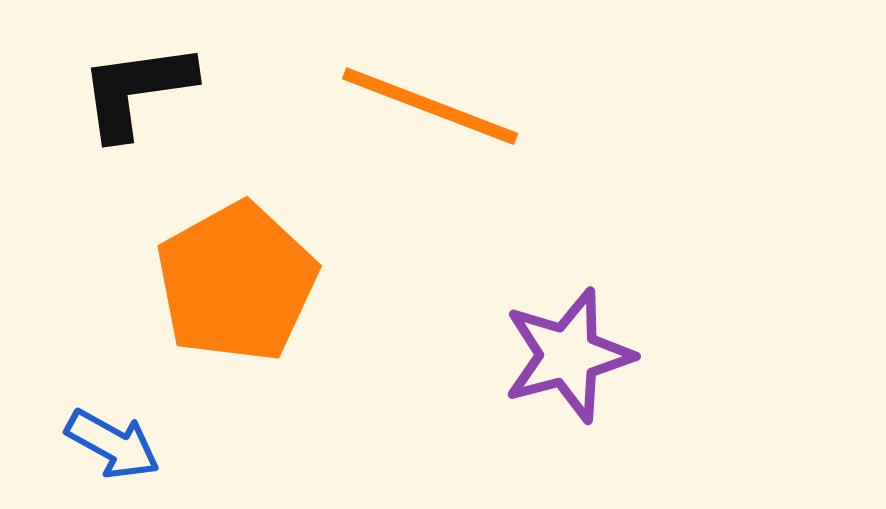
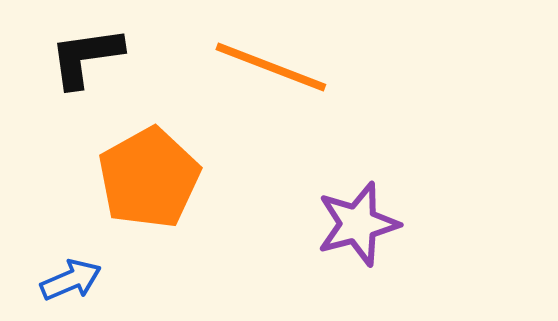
blue arrow: (113, 444) -> (71, 280), turned -52

